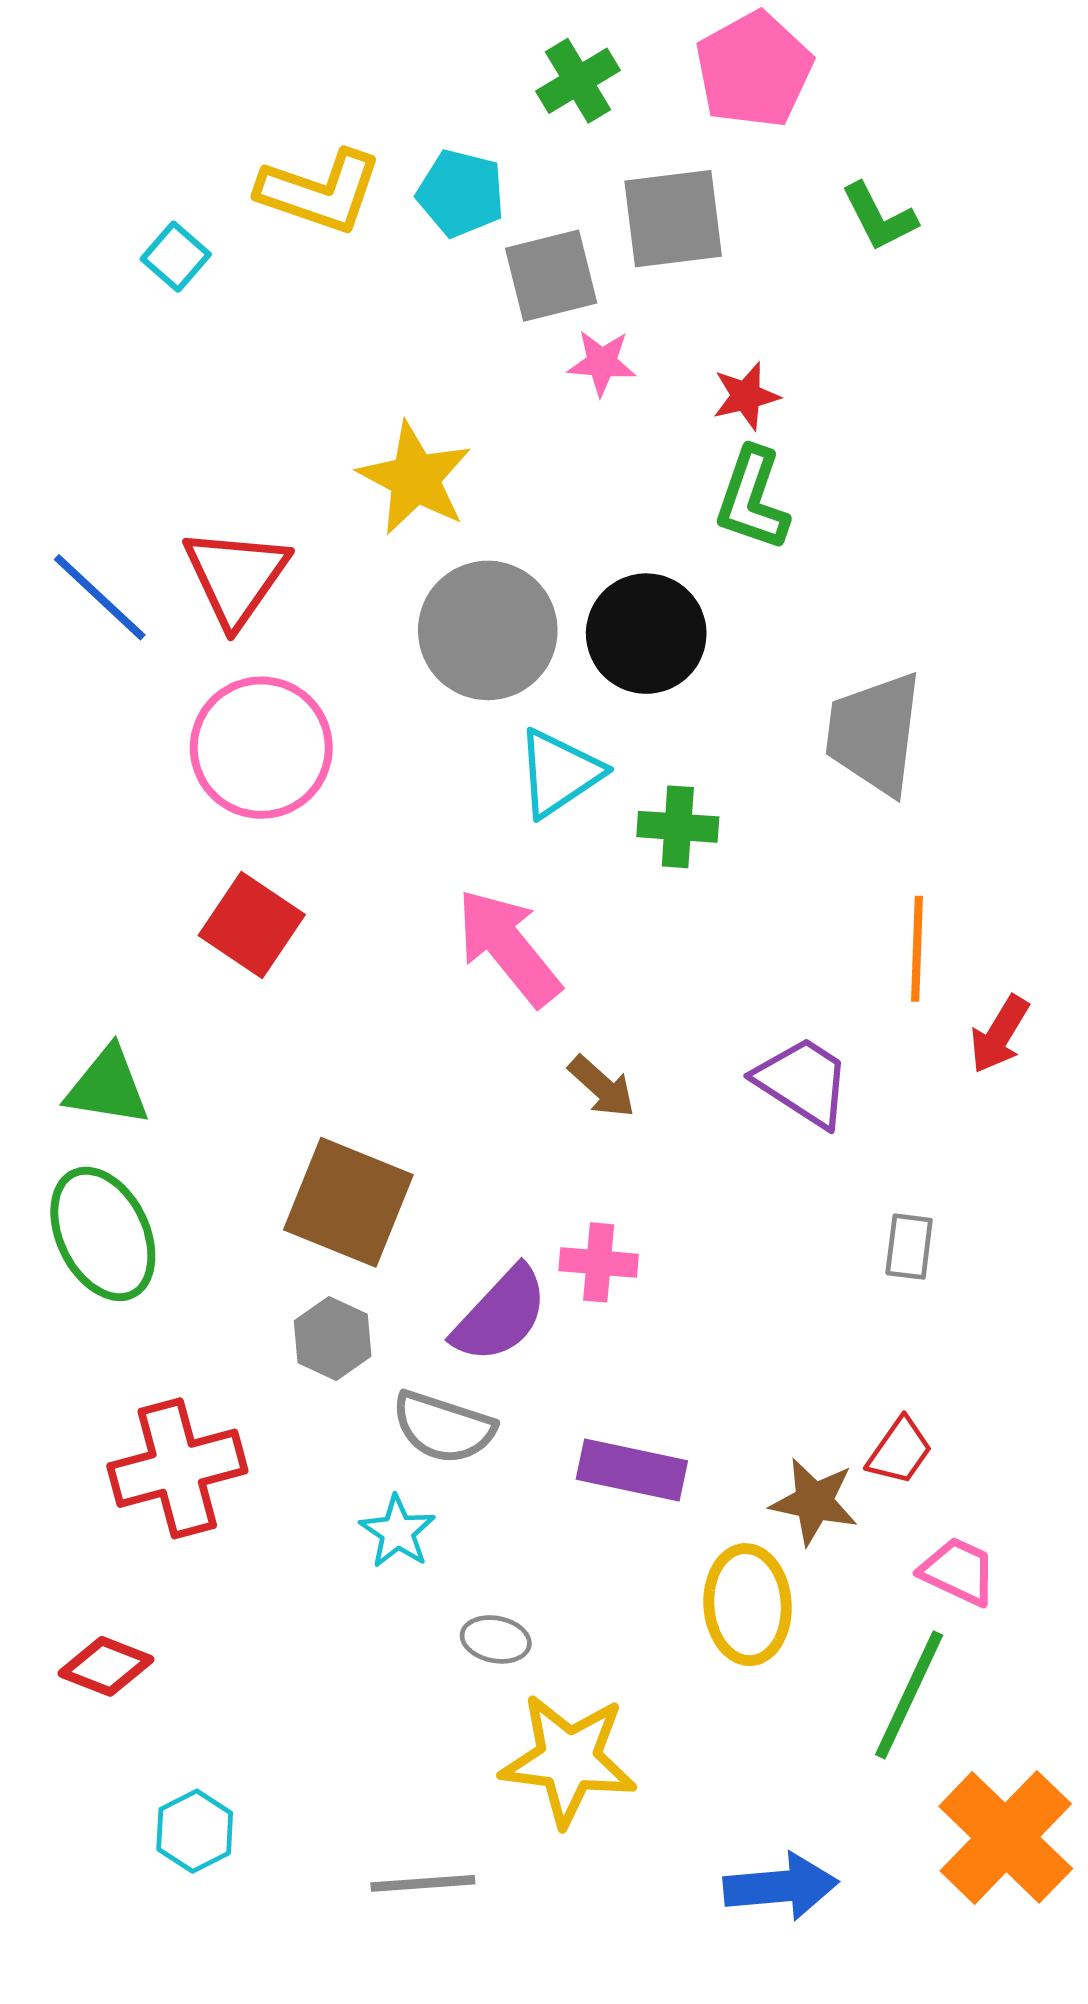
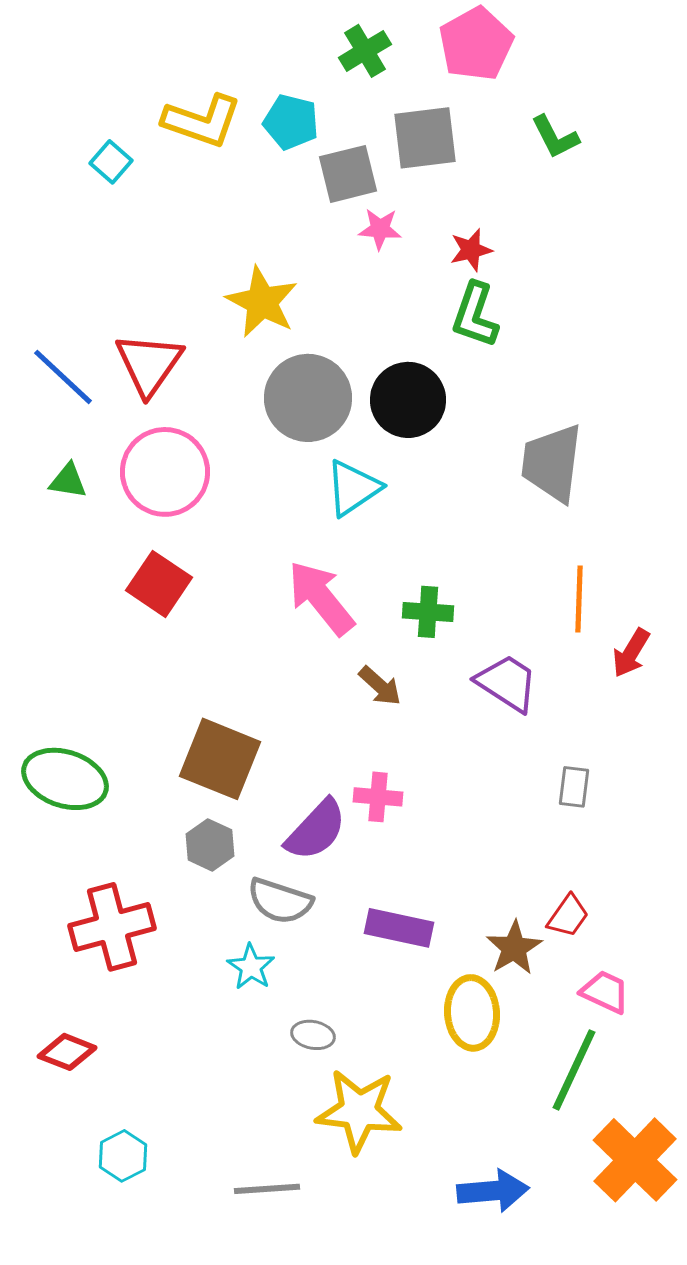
green cross: (678, 827) -> (428, 612), moved
green triangle: (108, 1087) -> (68, 481), moved, size x0.7
green ellipse: (103, 1234) -> (65, 779), turned -46
brown star: (814, 1502) -> (514, 948), turned 30

